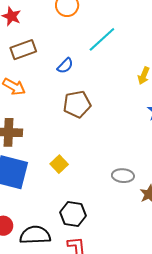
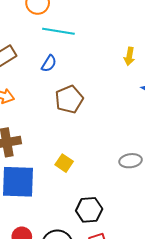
cyan line: (102, 39) -> (58, 31), moved, turned 64

